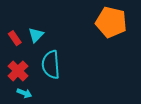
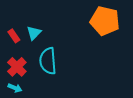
cyan arrow: (24, 93) -> (15, 88), moved

